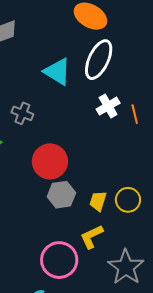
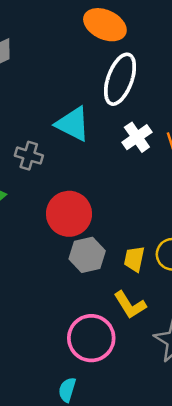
cyan triangle: (57, 72) -> (73, 124), moved
yellow L-shape: (92, 237) -> (130, 305), turned -92

